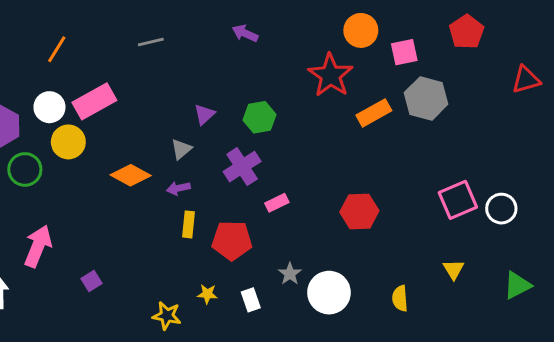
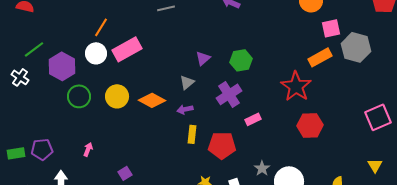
orange line: (57, 49) -> (101, 27), moved
pink square: (404, 52) -> (331, 28), moved
red star: (330, 75) -> (296, 86), moved
yellow circle: (68, 142) -> (117, 96), moved
pink arrow: (38, 246) -> (88, 149), size x0.5

